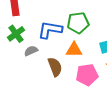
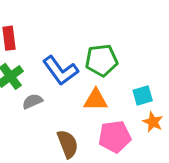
blue L-shape: (50, 30) -> (60, 71), turned -135
brown semicircle: (55, 67) -> (68, 144), moved

